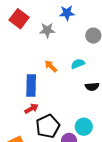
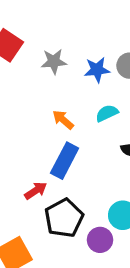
blue star: (67, 13) -> (97, 70), moved
blue rectangle: (31, 86) -> (65, 161), moved, turned 30

